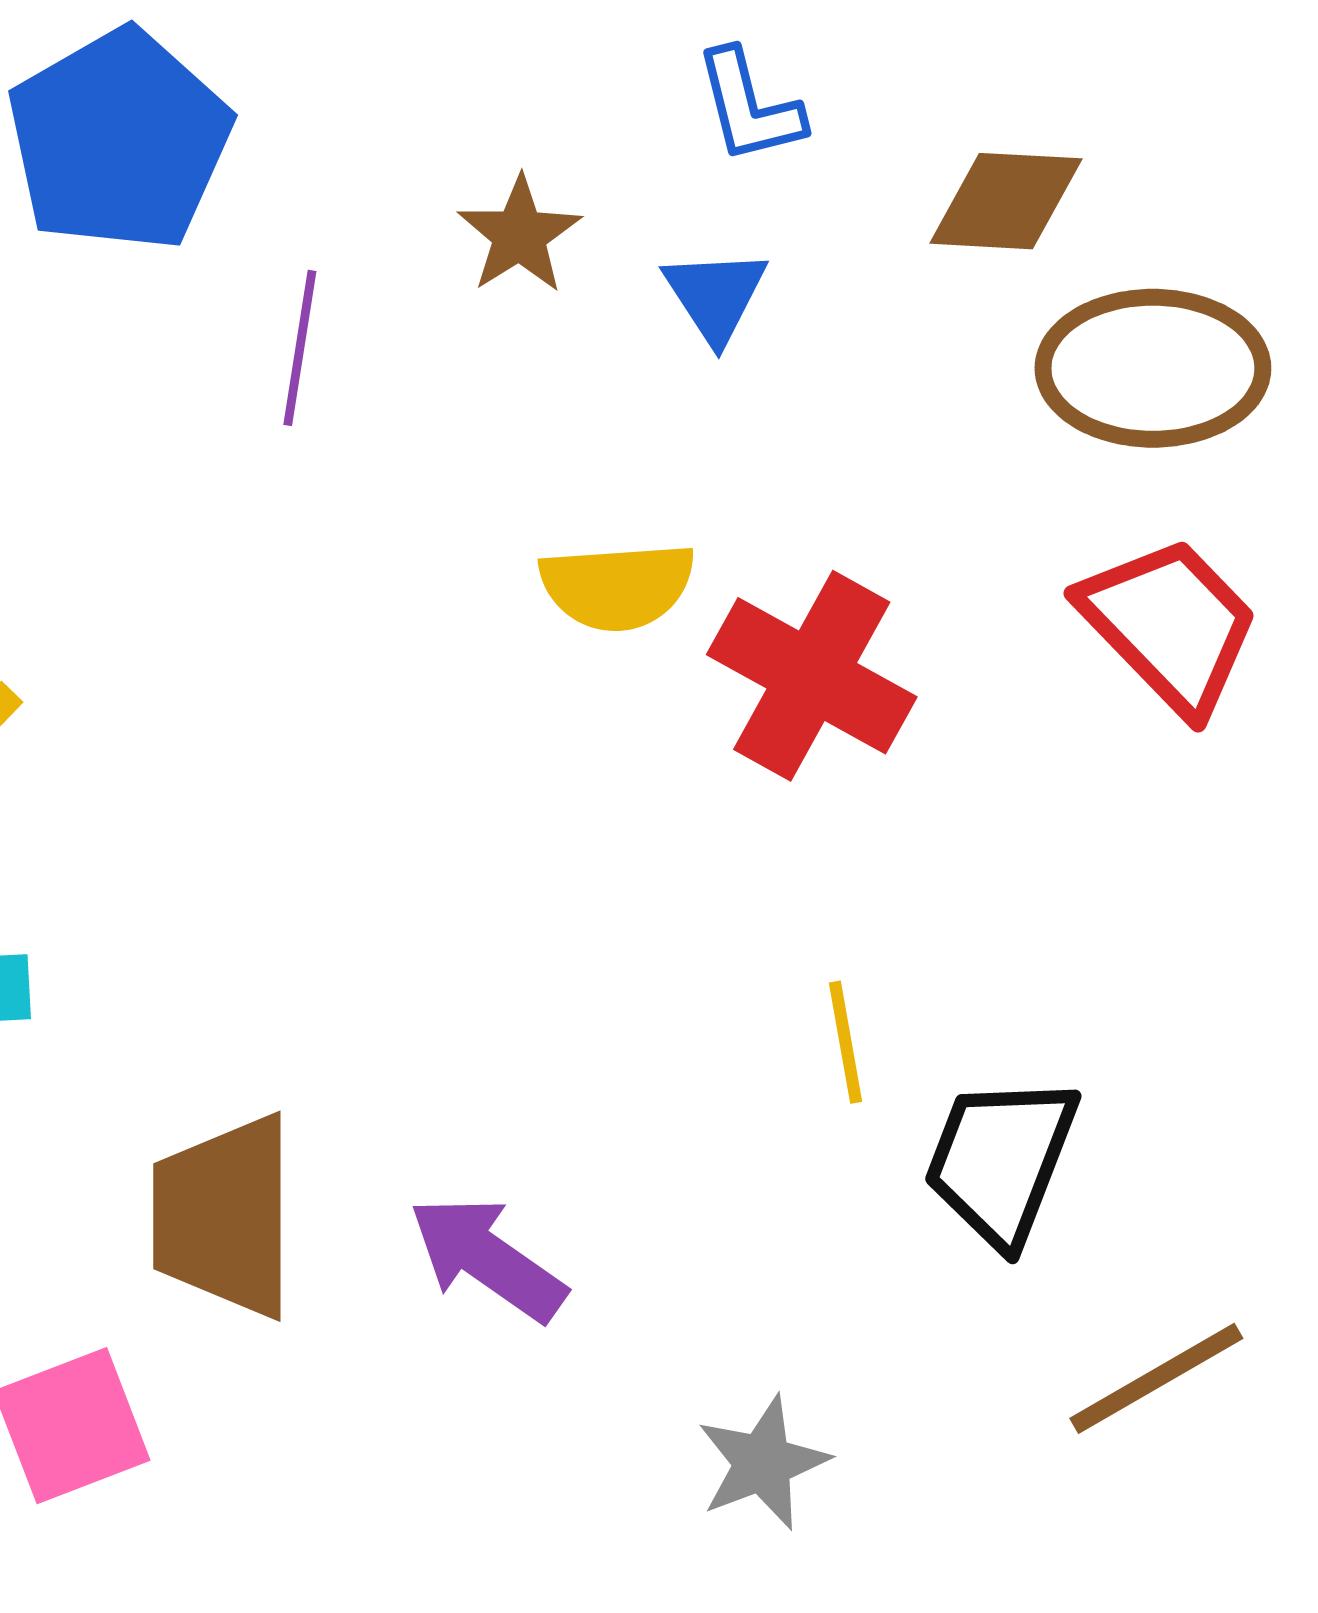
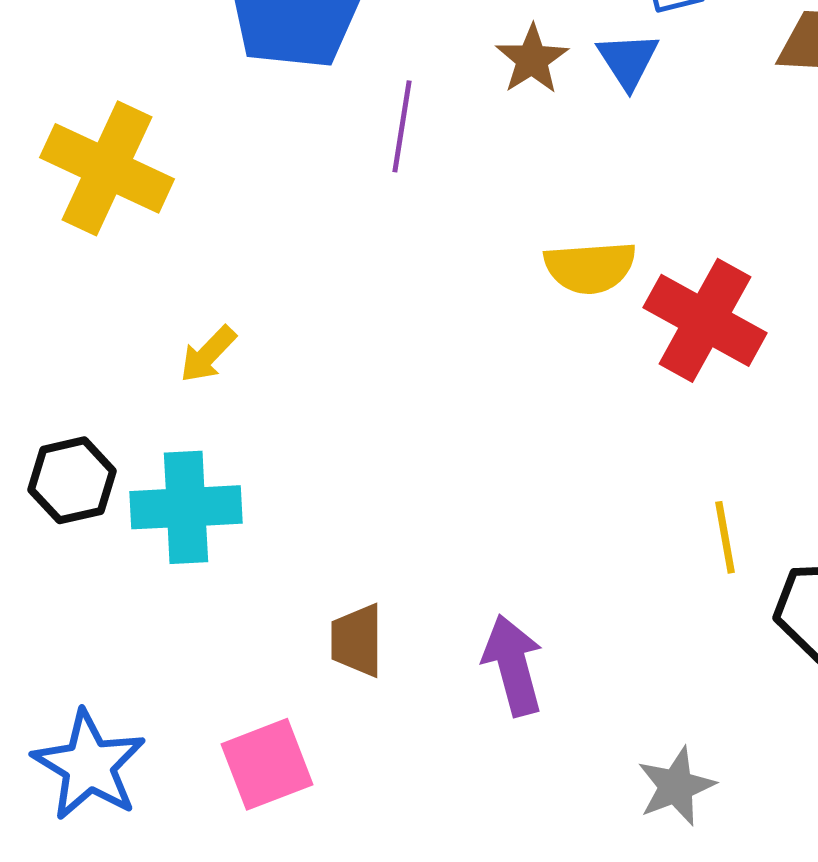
blue triangle: (715, 296) -> (628, 60), moved
brown trapezoid: (224, 1216) -> (357, 640), size x0.6
purple arrow: (487, 1258) -> (513, 665), turned 40

